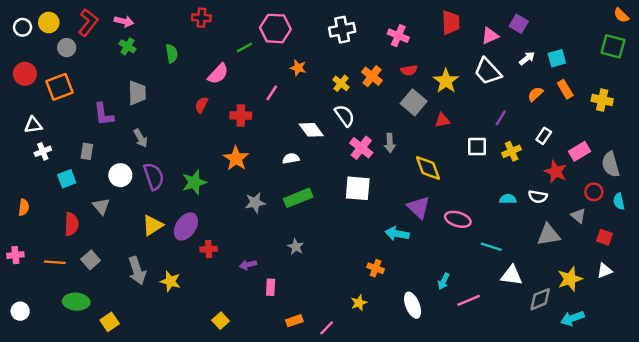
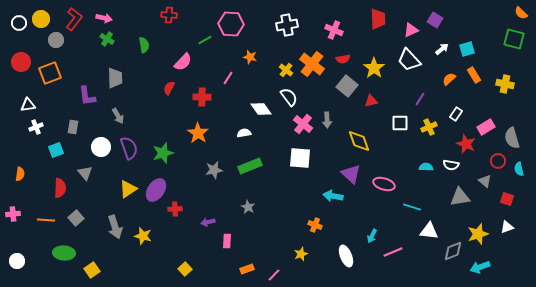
orange cross: (372, 76) -> (312, 64), size x1.4

